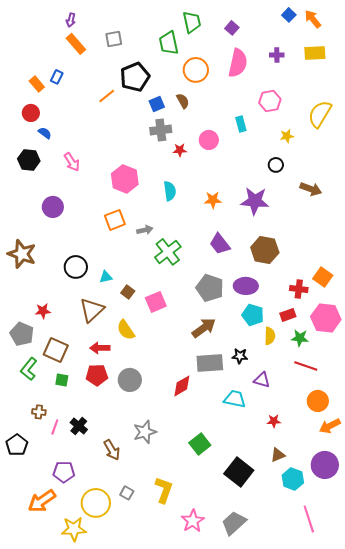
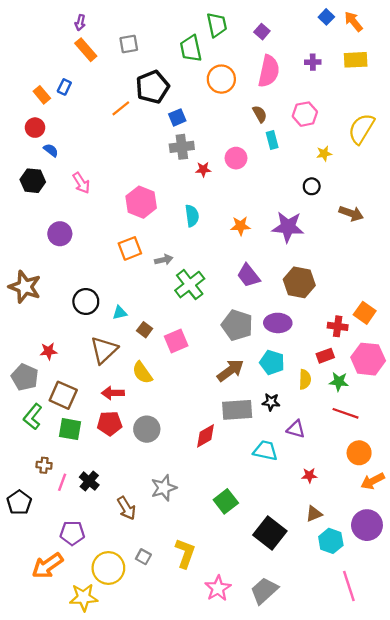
brown semicircle: (183, 101) -> (260, 114), moved
cyan pentagon: (253, 315) -> (272, 362), moved
green square: (62, 380) -> (70, 429), size x1.5

